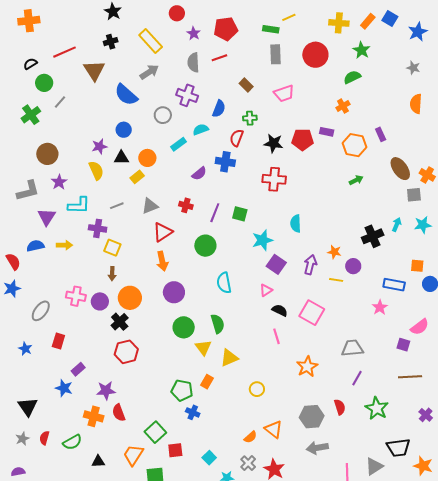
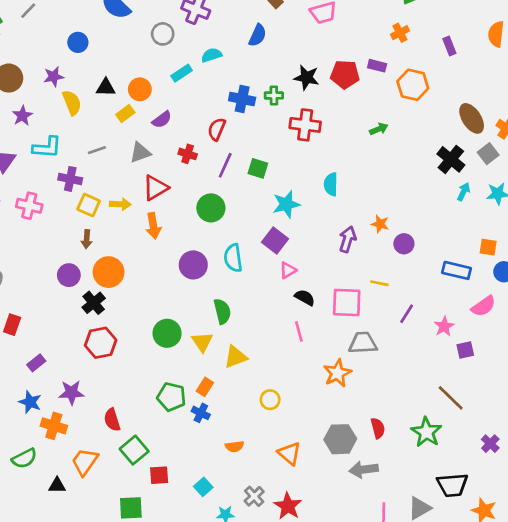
blue semicircle: (219, 109) -> (257, 35), moved
green cross: (250, 118) -> (274, 95), moved
blue circle: (124, 130) -> (78, 42), moved
purple rectangle: (381, 134) -> (449, 46), moved
red semicircle: (237, 138) -> (217, 129), moved
purple star: (99, 146) -> (54, 77), moved
purple semicircle: (199, 174) -> (162, 120), moved
green arrow: (356, 180) -> (379, 129), moved
gray square: (414, 195) -> (488, 154), turned -35
black cross: (373, 236) -> (451, 159), moved, turned -30
yellow arrow: (64, 245) -> (120, 204), moved
purple square: (276, 264) -> (275, 241), moved
yellow line: (336, 280) -> (379, 283), moved
purple circle: (174, 292) -> (193, 265), moved
pink cross: (76, 296) -> (29, 206), moved
pink star: (380, 307) -> (444, 326), moved
pink square: (312, 313) -> (347, 302), turned -30
green circle: (184, 327) -> (167, 333), moved
pink semicircle: (420, 327) -> (483, 306), moved
purple square: (403, 345) -> (465, 350), turned -32
gray trapezoid: (352, 348) -> (363, 343), moved
brown line: (410, 377) -> (451, 398), moved, turned 45
purple line: (357, 378) -> (407, 314), moved
blue star: (64, 388) -> (30, 402), moved
blue cross: (193, 412) -> (201, 413), moved
red semicircle: (119, 413) -> (112, 420), moved
orange semicircle: (250, 437) -> (234, 446), moved, turned 32
gray arrow: (317, 448) -> (364, 469), moved
orange trapezoid: (133, 455) -> (85, 462), moved

